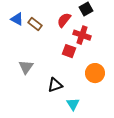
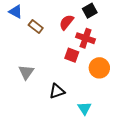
blue triangle: (17, 19) -> (16, 12), moved
orange circle: (95, 73) -> (99, 68), moved
cyan triangle: (73, 104) -> (84, 108), moved

